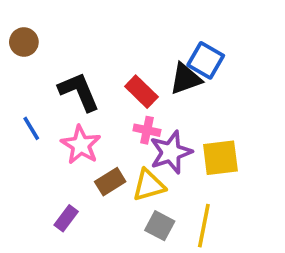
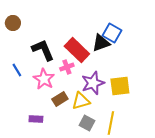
red rectangle: (141, 92) -> (77, 50), size x1.4
pink cross: (147, 130) -> (67, 67), moved, turned -32
purple rectangle: (66, 218) -> (36, 119), turned 56

